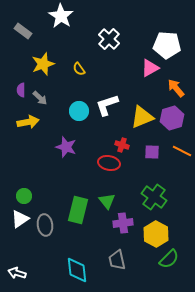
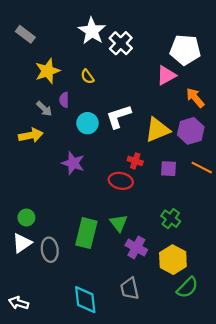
white star: (61, 16) -> (92, 31), moved
purple semicircle: (21, 90) -> (64, 100), moved
green cross: (154, 197) -> (171, 219), size x0.7
purple cross: (123, 223) -> (136, 247), turned 36

